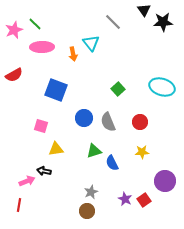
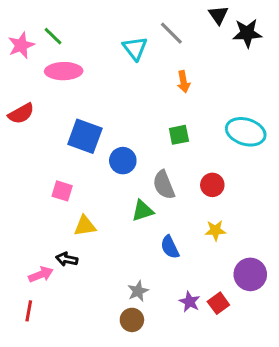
cyan triangle: (91, 43) -> (135, 48), moved
orange arrow: (73, 54) -> (184, 82), moved
green square: (118, 89) -> (179, 135), turned 32
blue circle: (84, 118) -> (123, 161), moved
green triangle: (94, 151) -> (143, 211), moved

